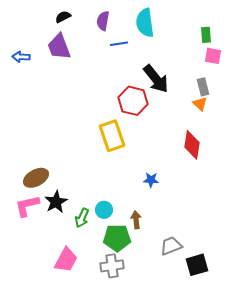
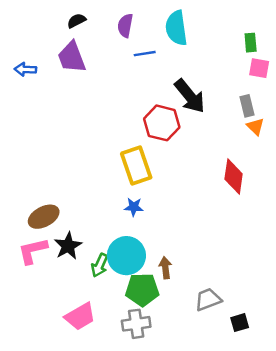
orange triangle: (200, 104) -> (255, 127), moved
blue star: (151, 180) -> (134, 207), moved
cyan circle: (104, 210) -> (126, 256), size x1.8
pink trapezoid: (66, 260) -> (80, 316), turned 32
black square: (197, 265) -> (240, 323), size x0.7

